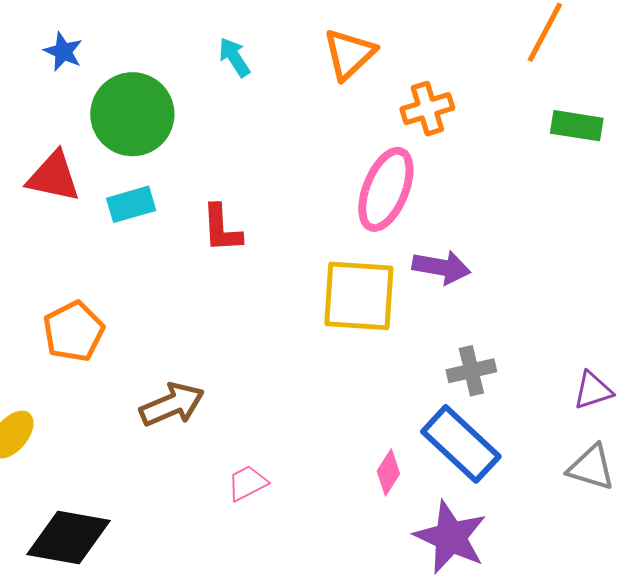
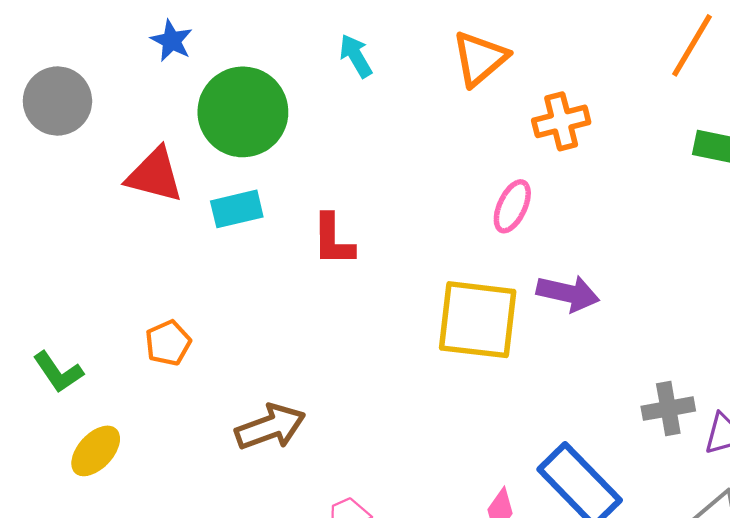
pink ellipse: (386, 189) -> (512, 206), size x0.6
orange pentagon: (74, 331) -> (168, 343), size x0.7
gray cross: (471, 371) -> (668, 409), moved

